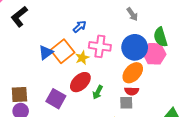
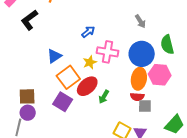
orange square: (62, 51) -> (68, 77), moved
pink hexagon: (154, 54) -> (160, 75), moved
orange ellipse: (133, 73) -> (139, 79), turned -35
gray square: (126, 103) -> (145, 106), moved

